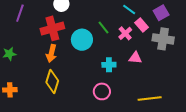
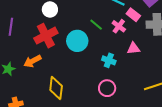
orange arrow: (51, 53) -> (33, 61), moved, turned 60
cyan cross: (109, 65) -> (109, 60), turned 32

